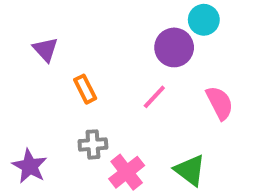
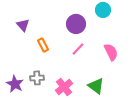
purple circle: (174, 47) -> (76, 24), moved
gray cross: (93, 144) -> (37, 78), moved

